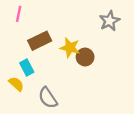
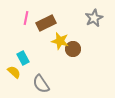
pink line: (19, 14) -> (26, 18), moved
brown rectangle: (40, 41) -> (46, 23), moved

